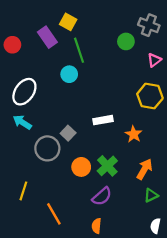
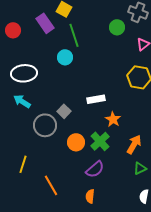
white ellipse: (24, 92) -> (24, 73), turned 50
orange star: (134, 134) -> (113, 119), moved

